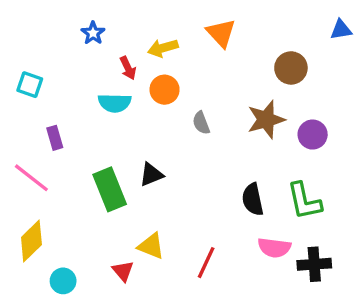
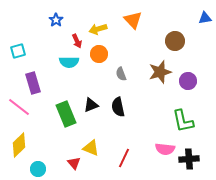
cyan square: (30, 85) -> (18, 51), turned -35
purple rectangle: (55, 138) -> (33, 83), size x1.5
black semicircle: (253, 199) -> (118, 107), moved

